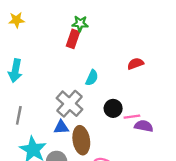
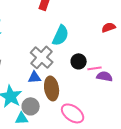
red semicircle: (135, 64) -> (109, 27), moved
cyan semicircle: (92, 78) -> (61, 35), size x1.5

